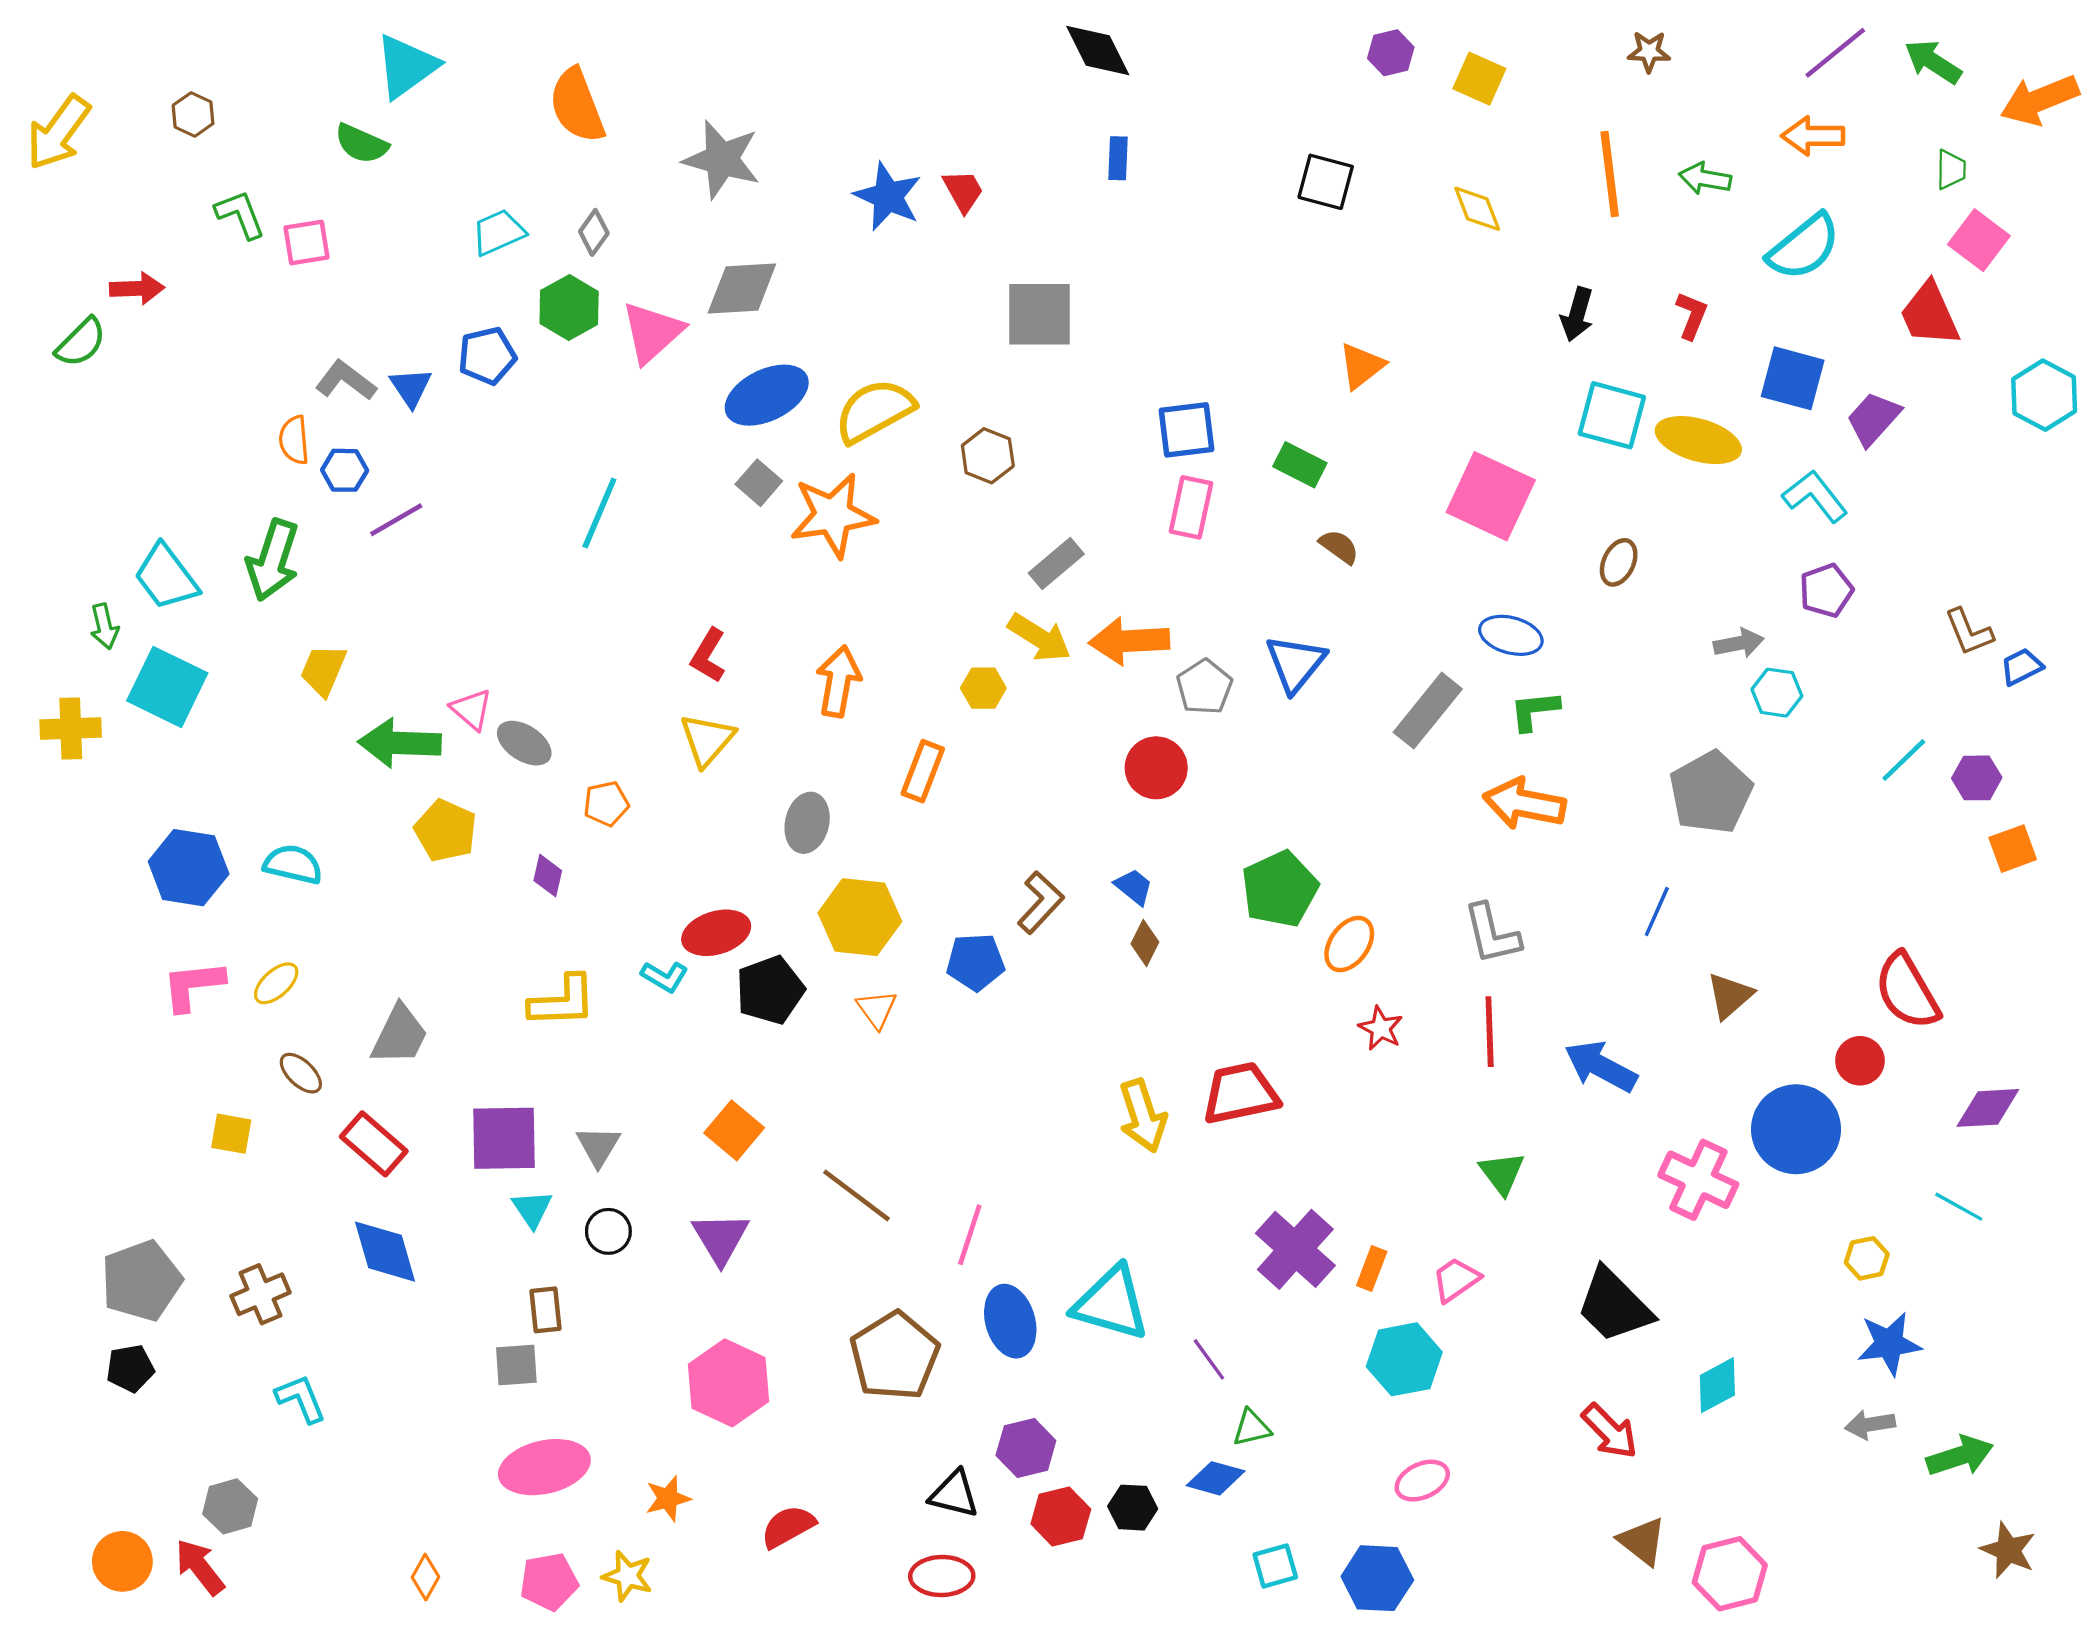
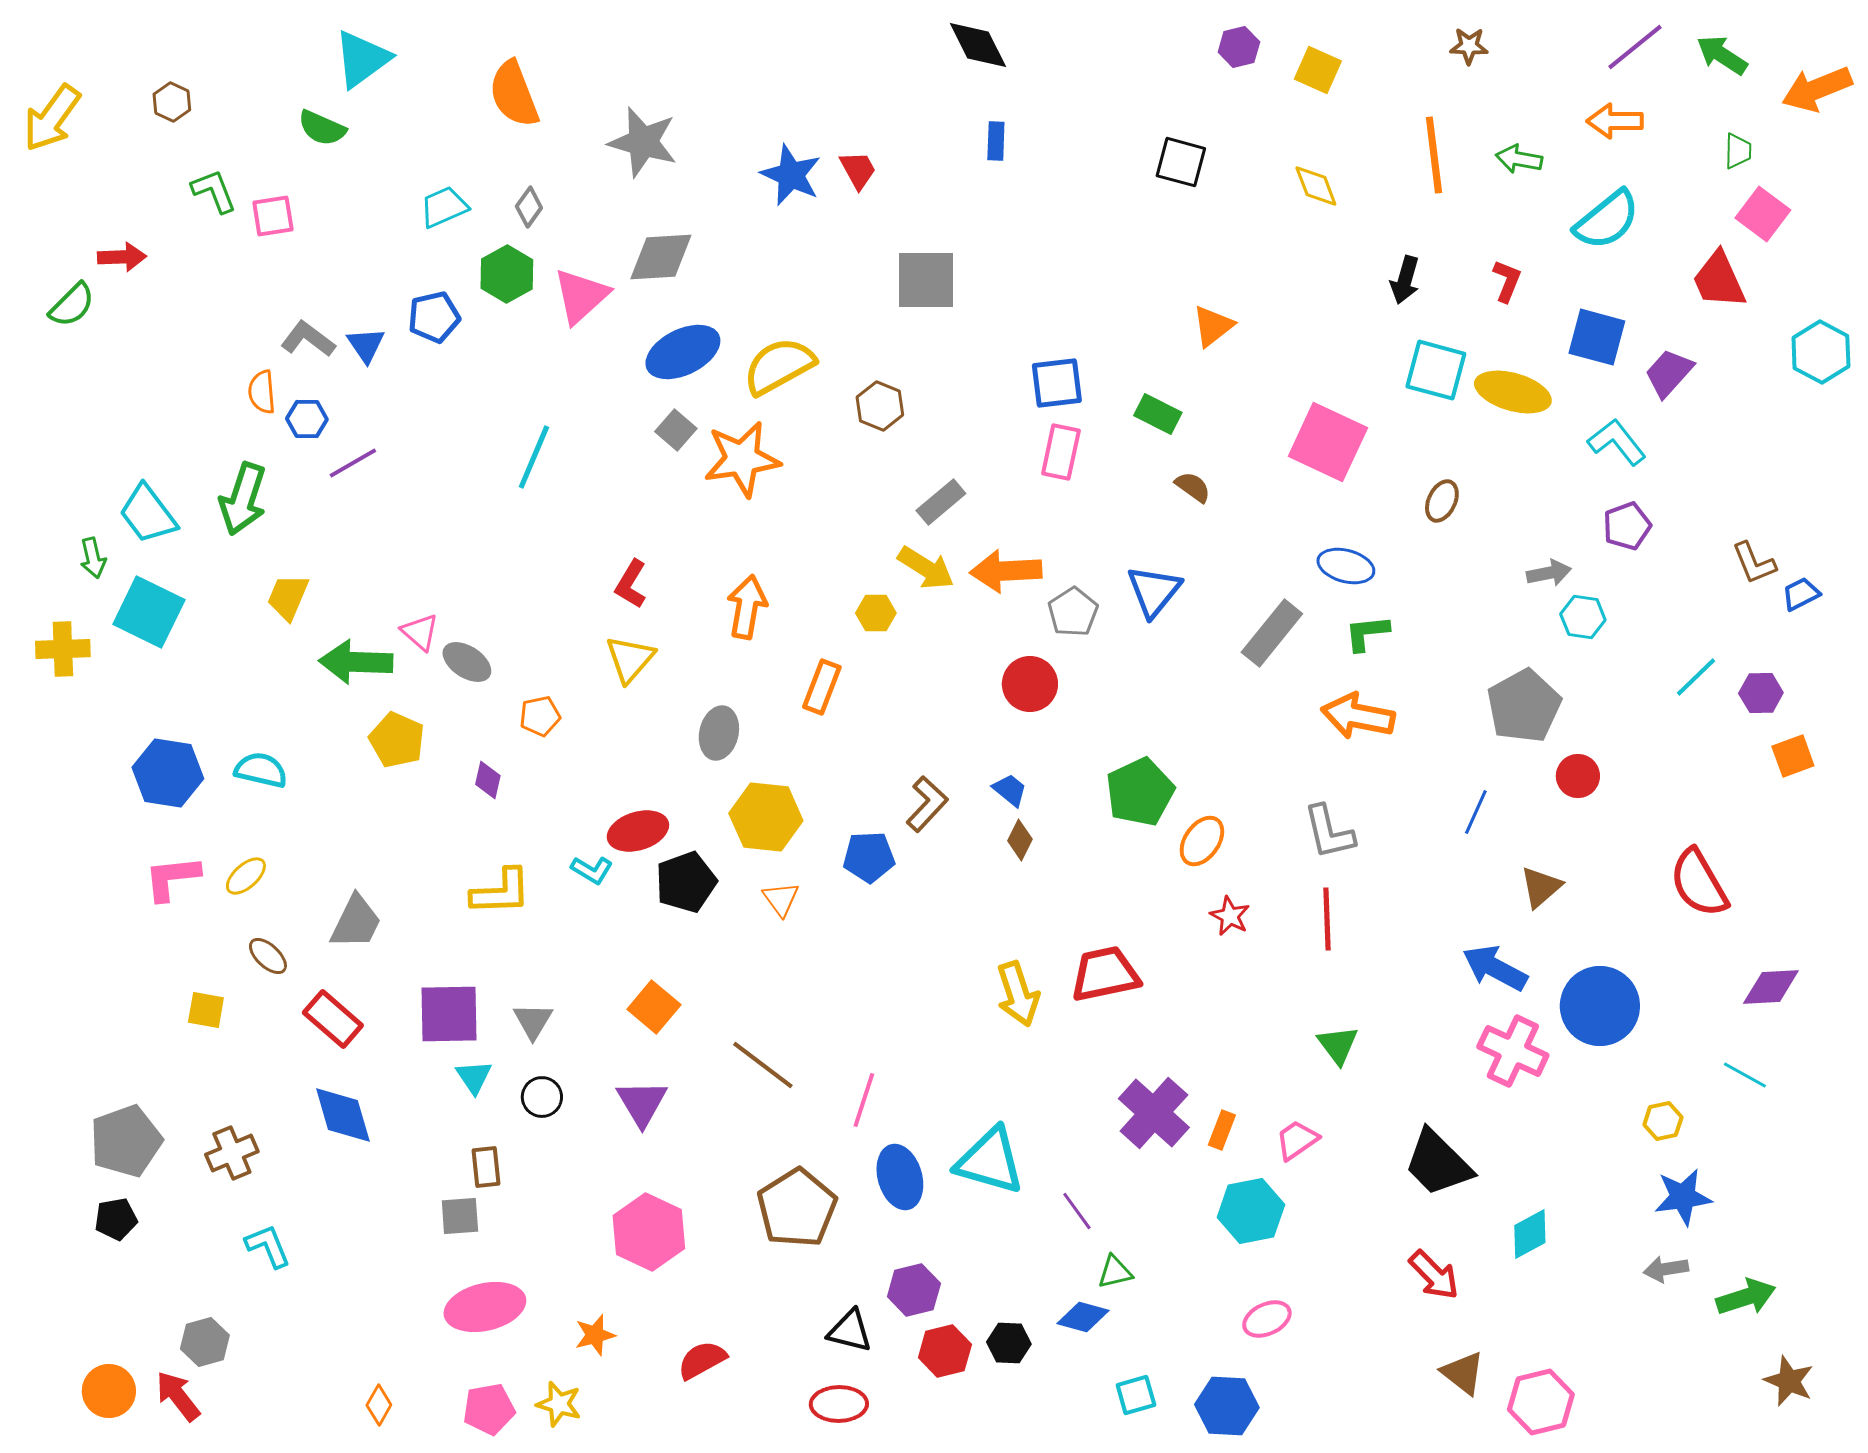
red circle: (1860, 1061) -> (1578, 776), moved
blue arrow: (1601, 1066) -> (1495, 968), moved

